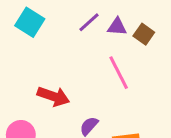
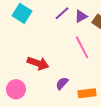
purple triangle: (117, 27) -> (81, 16), turned -32

